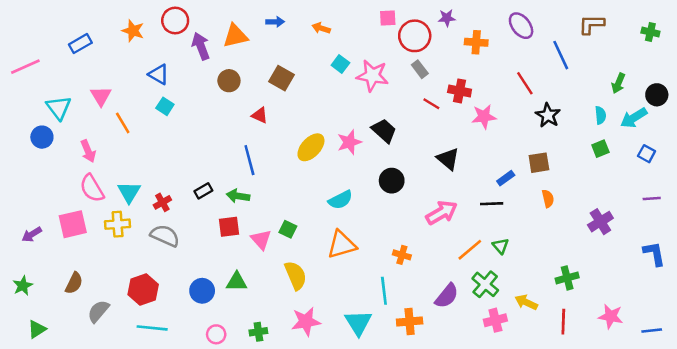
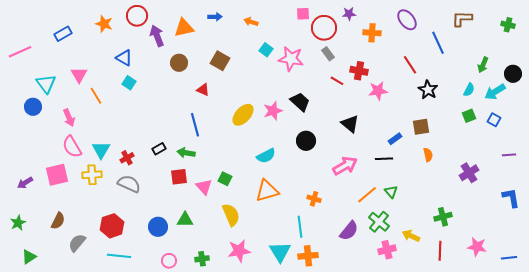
cyan semicircle: (600, 115) -> (469, 90), turned 32
blue square: (647, 154) -> (494, 120), moved
orange cross: (410, 322) -> (308, 256), moved

